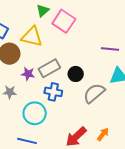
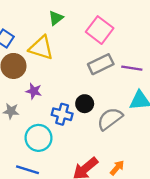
pink square: (64, 21) -> (100, 30), moved
gray rectangle: (49, 68) -> (101, 64), moved
black circle: (76, 74) -> (85, 104), moved

